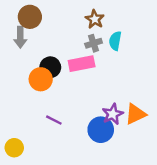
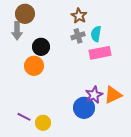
pink rectangle: (82, 64) -> (100, 53), moved
black circle: (50, 67) -> (41, 47), moved
purple line: (54, 120) -> (24, 117), moved
yellow circle: (14, 148) -> (43, 123), moved

